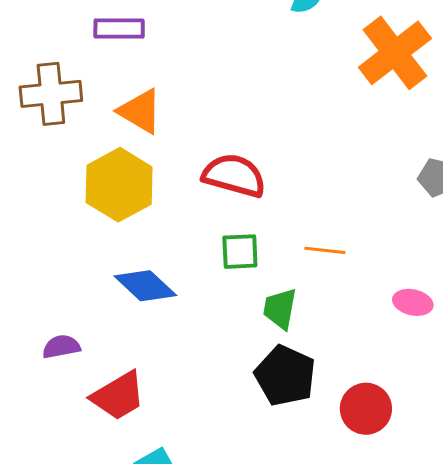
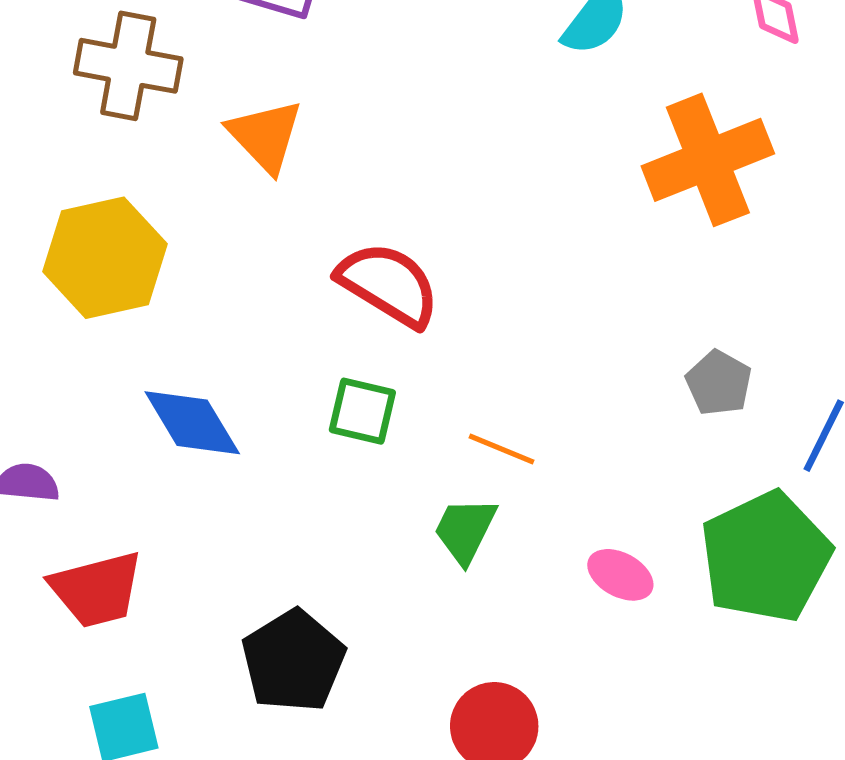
yellow hexagon: (119, 185) -> (105, 258), moved
green trapezoid: (280, 309) -> (465, 530), moved
black pentagon: (285, 376) -> (293, 661), moved

